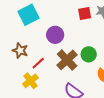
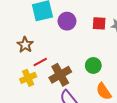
purple circle: (55, 35) -> (67, 21), moved
brown cross: (67, 60) -> (60, 75), moved

